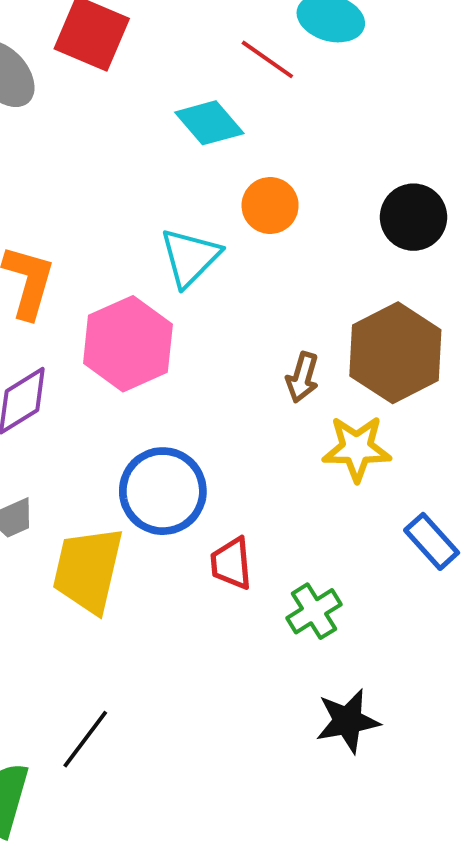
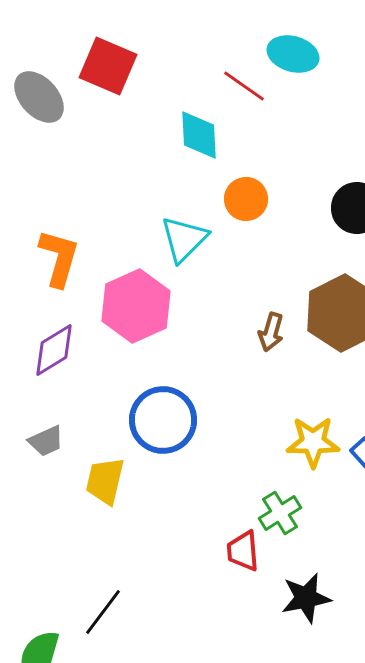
cyan diamond: (209, 123) -> (199, 135), turned 38
yellow star: (357, 448) -> (313, 442), moved
red trapezoid: (231, 563) -> (243, 551), moved
yellow trapezoid: (88, 570) -> (105, 481), size x0.7

